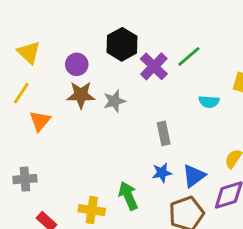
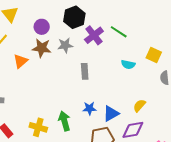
green line: (189, 56) -> (119, 32), turned 66
gray star: (114, 101) -> (65, 45), moved
orange triangle: (40, 121) -> (21, 61), moved
gray rectangle: (164, 133) -> (85, 71), moved

